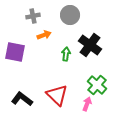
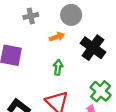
orange arrow: (44, 35) -> (57, 37), moved
green arrow: (66, 54) -> (58, 67), moved

